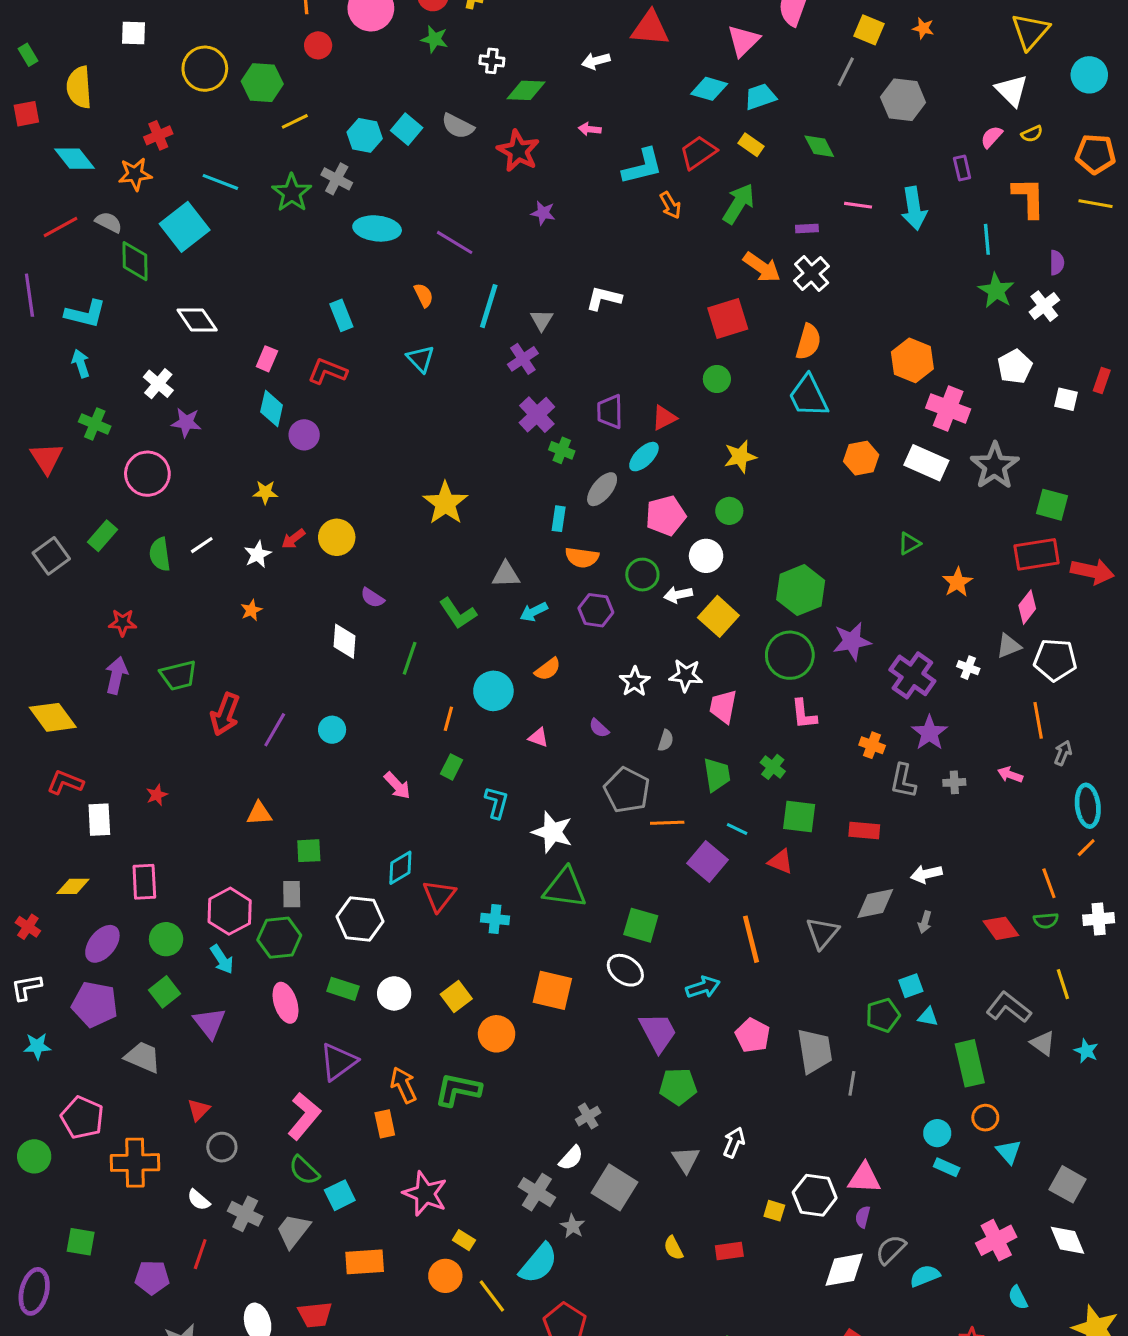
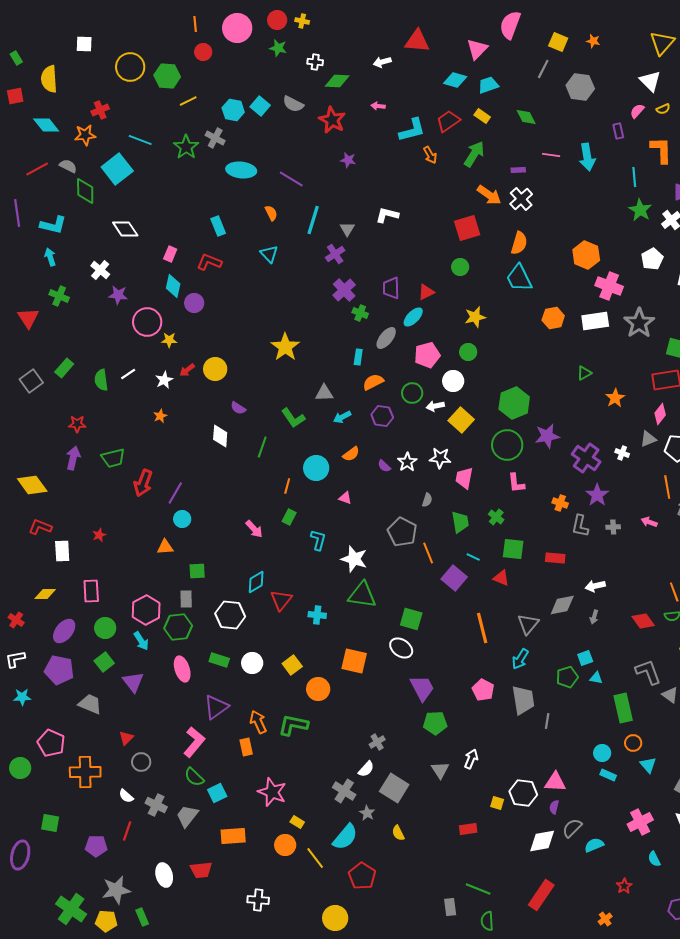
white rectangle: (926, 463) -> (595, 321), turned -32
pink circle: (147, 474) -> (147, 322), moved
orange semicircle: (582, 557) -> (373, 382), turned 145
purple semicircle: (599, 728) -> (384, 466), moved
cyan circle: (332, 730) -> (182, 519), moved
orange line: (667, 823) -> (428, 553), turned 70
cyan arrow: (703, 987) -> (520, 659), moved, turned 140
gray L-shape: (1009, 1007) -> (648, 672), turned 32
yellow semicircle: (673, 1248) -> (398, 833), moved

